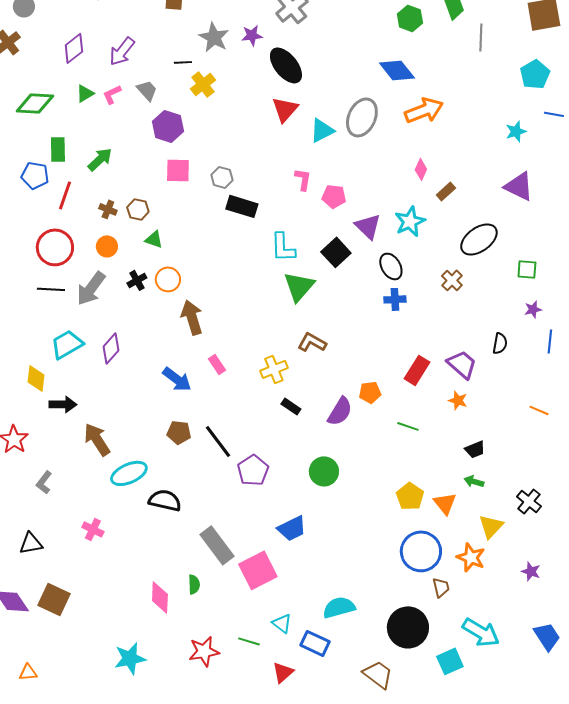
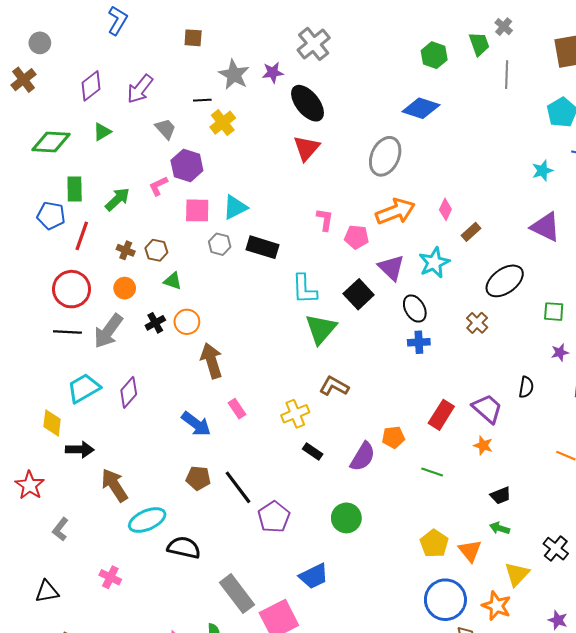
blue diamond: (397, 70) -> (421, 108), turned -33
pink L-shape: (112, 94) -> (158, 186), moved
orange arrow: (424, 110) -> (395, 211), moved
cyan triangle: (322, 130) -> (235, 207), moved
gray hexagon: (222, 177) -> (220, 244), moved

